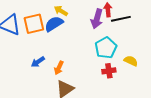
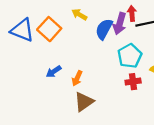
orange square: (34, 24) -> (49, 29), turned -35
blue semicircle: (54, 24) -> (104, 29), moved, turned -30

